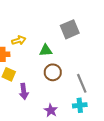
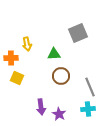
yellow arrow: (19, 40) -> (27, 44), turned 96
purple arrow: (24, 91) -> (41, 107), moved

